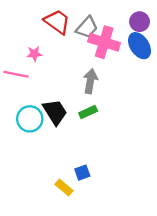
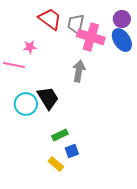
gray trapezoid: (87, 27) -> (76, 24), turned 150
green rectangle: (88, 112) -> (60, 135), moved

